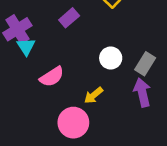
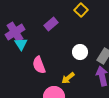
pink semicircle: (52, 77) -> (39, 65), turned 102

